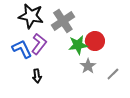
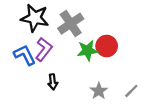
gray star: (88, 66) -> (99, 91), moved
gray line: (113, 74) -> (131, 91), moved
black arrow: (37, 76) -> (53, 82), moved

